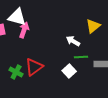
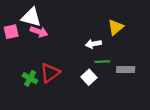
pink arrow: (24, 30) -> (39, 32), turned 91
white arrow: (73, 41) -> (93, 44), turned -40

